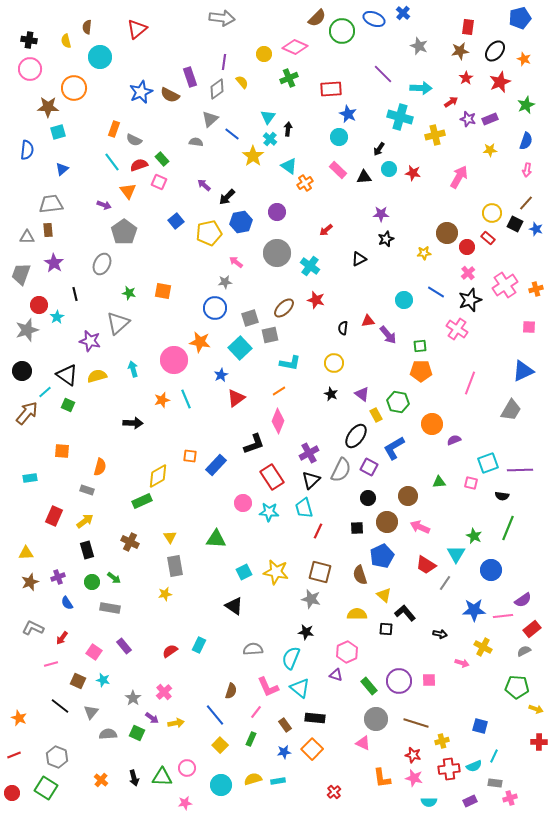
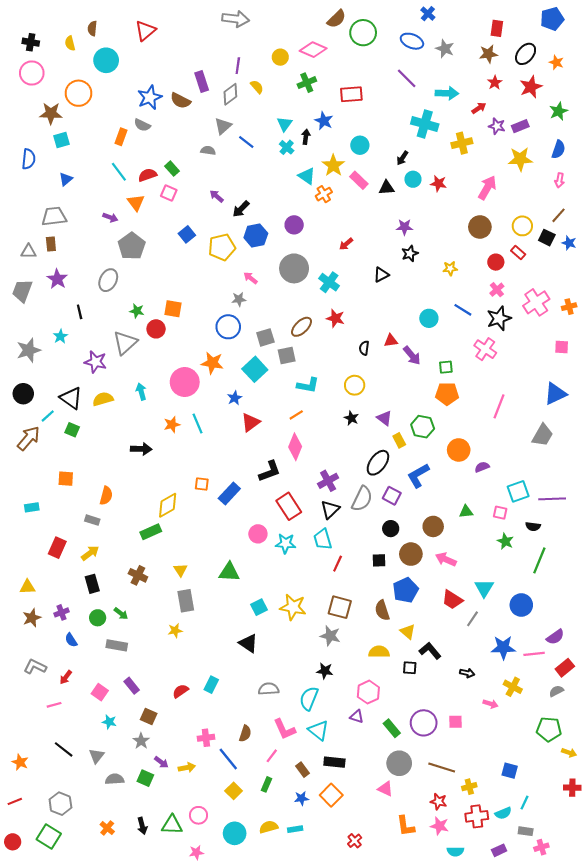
blue ellipse: (374, 19) -> (412, 41), moved
blue star: (348, 114) -> (324, 121), moved
gray semicircle: (134, 140) -> (142, 125), moved
yellow star: (490, 150) -> (520, 159), size x1.6
yellow star: (253, 156) -> (333, 165), moved
brown circle: (447, 233) -> (480, 227), moved
red circle: (39, 305) -> (156, 329), moved
green star: (474, 536) -> (505, 541), moved
brown square: (78, 681) -> (149, 717), moved
pink cross: (164, 692) -> (206, 738), moved, turned 35

